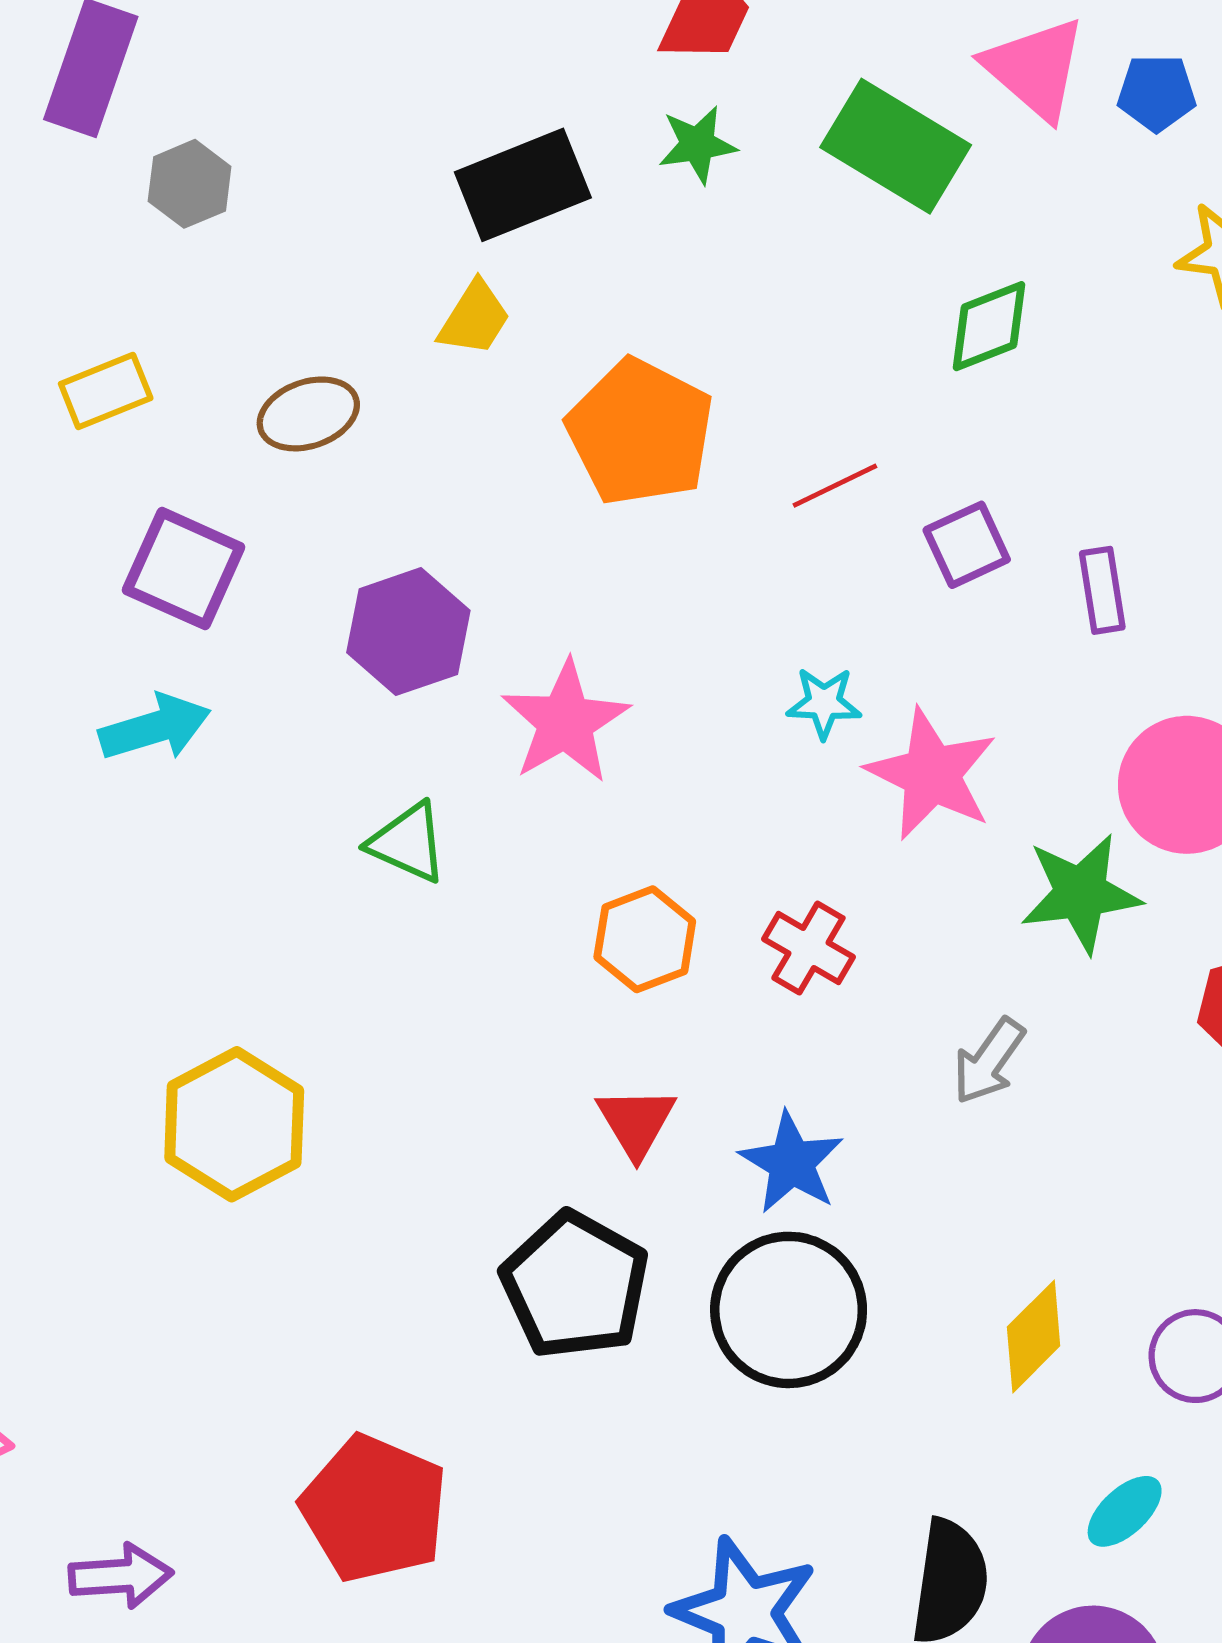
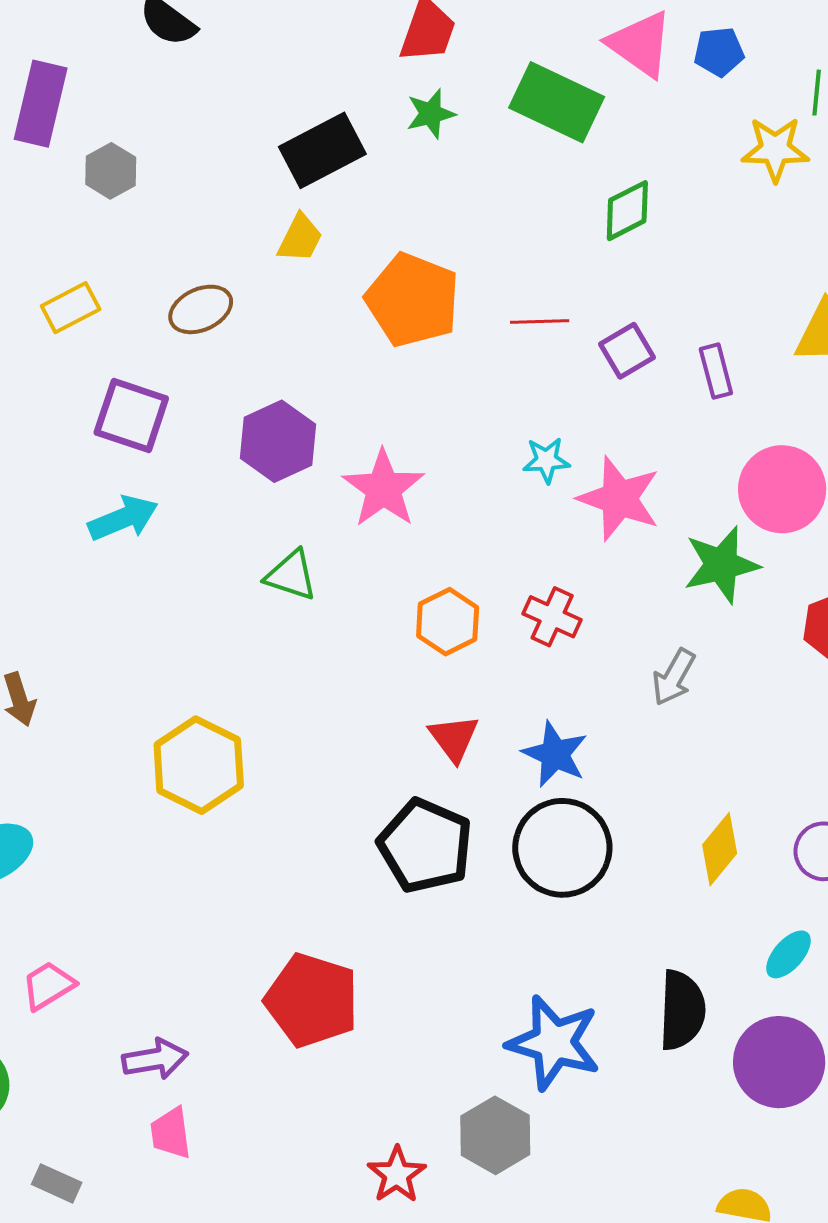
red line: (835, 486) -> (540, 322), turned 30

